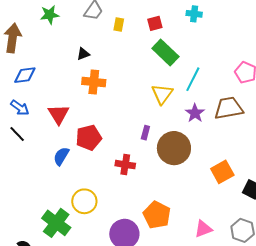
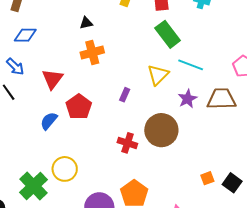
cyan line: (193, 79) -> (191, 65), turned 75
orange cross: (94, 82) -> (92, 53), turned -30
purple rectangle: (145, 133) -> (125, 95), moved
red pentagon: (89, 138) -> (79, 107), turned -30
red cross: (125, 165) -> (127, 143), moved
orange square: (222, 172) -> (207, 178), moved, size x0.6

